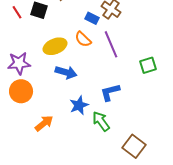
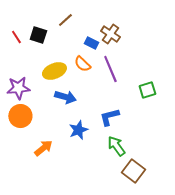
green arrow: (101, 121) -> (116, 146), moved

